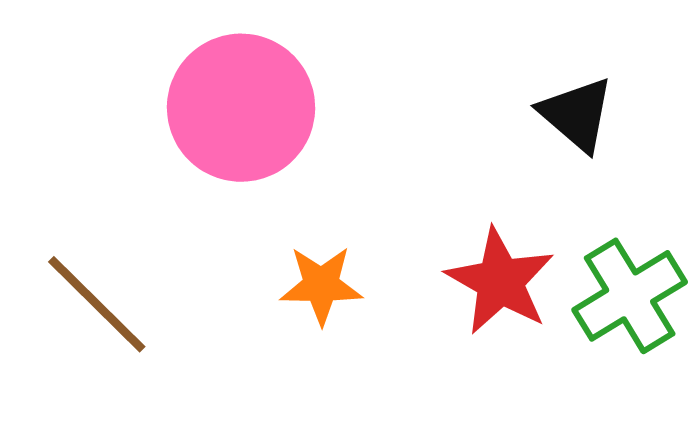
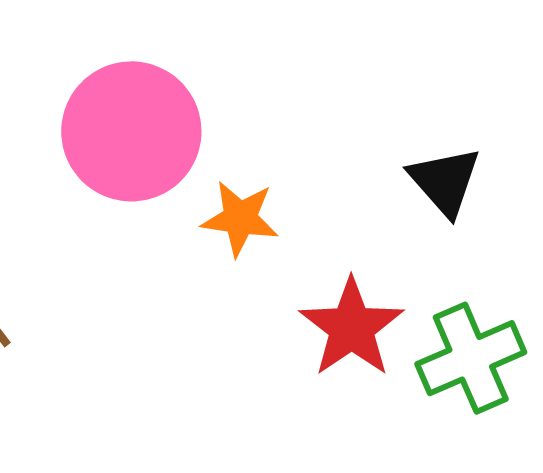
orange star: (321, 285) -> (240, 218), moved

